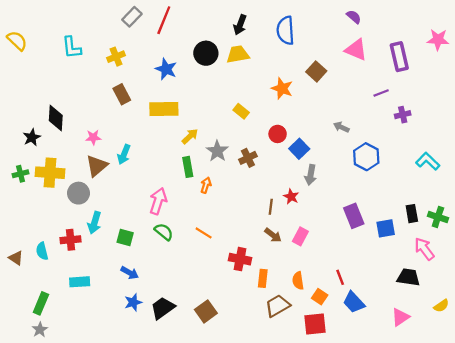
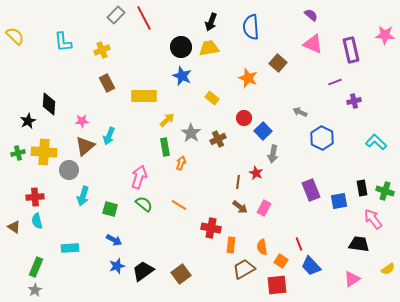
red line: (164, 20) -> (144, 18), turned -50
blue star: (166, 69) -> (182, 76), moved
red cross: (71, 240) -> (35, 197), moved

